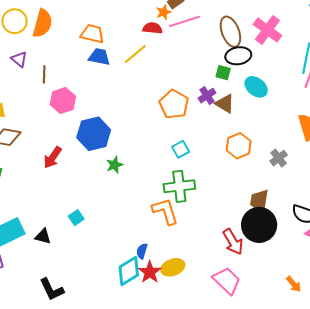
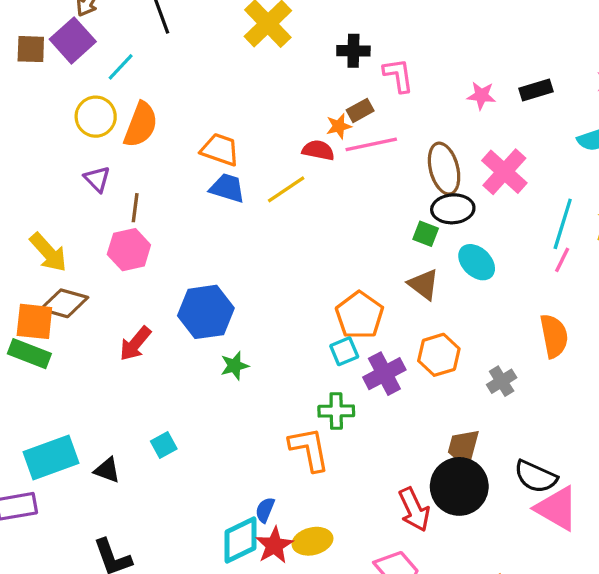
purple cross: (207, 96) -> (384, 374), moved, size x1.4
pink hexagon: (63, 101) -> (129, 250), moved
orange pentagon: (174, 104) -> (360, 315), moved
green cross: (179, 186) -> (336, 411), size x0.7

